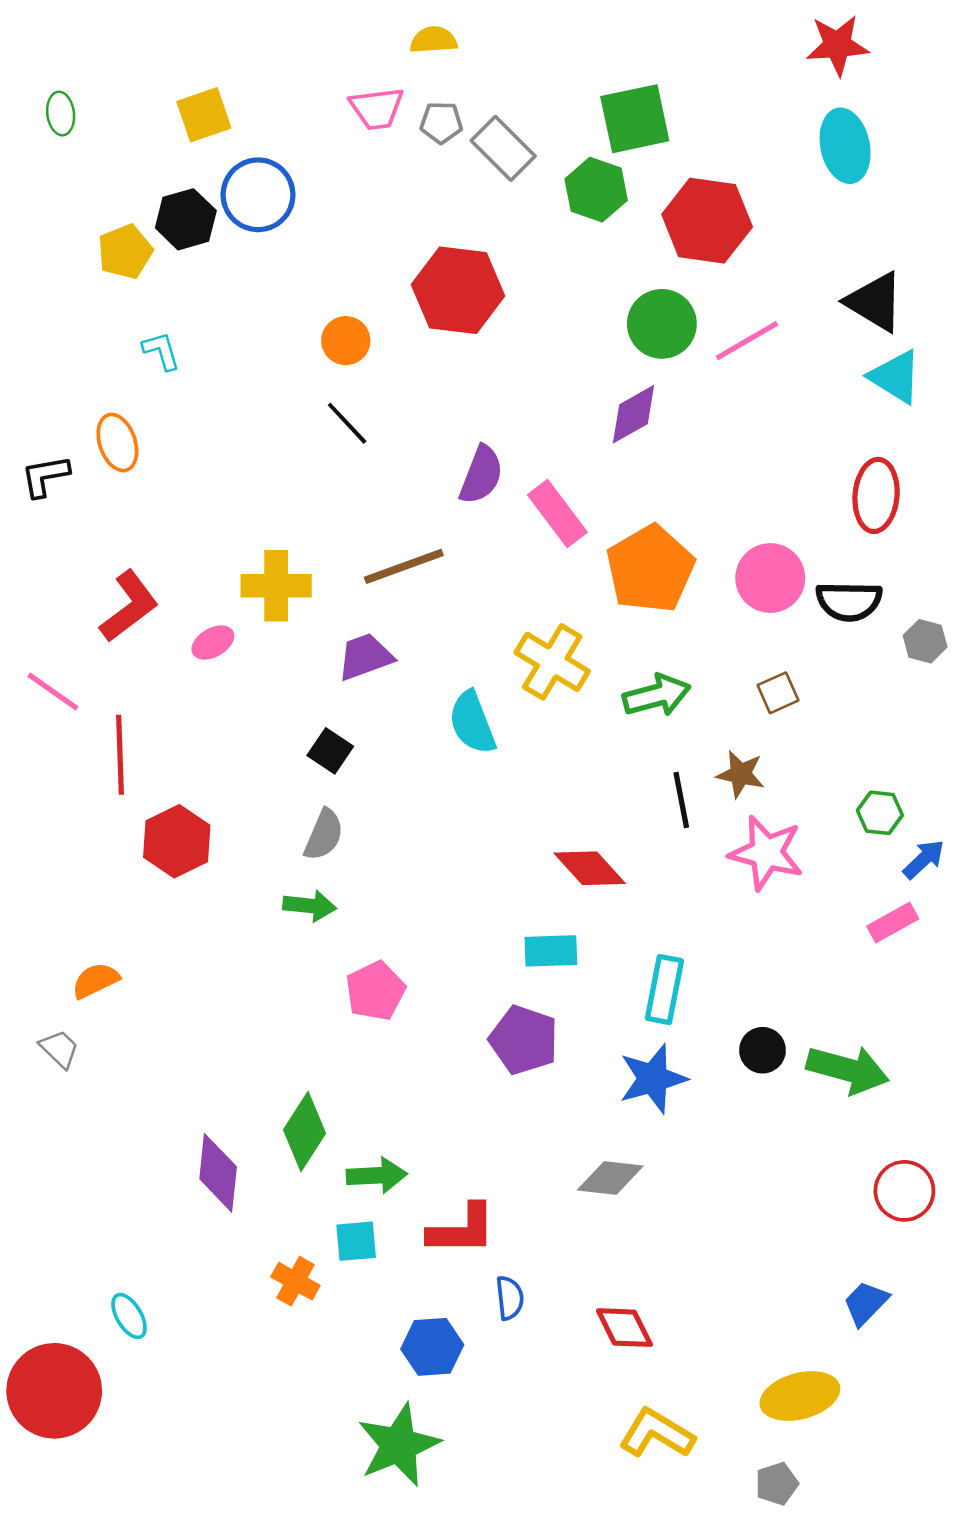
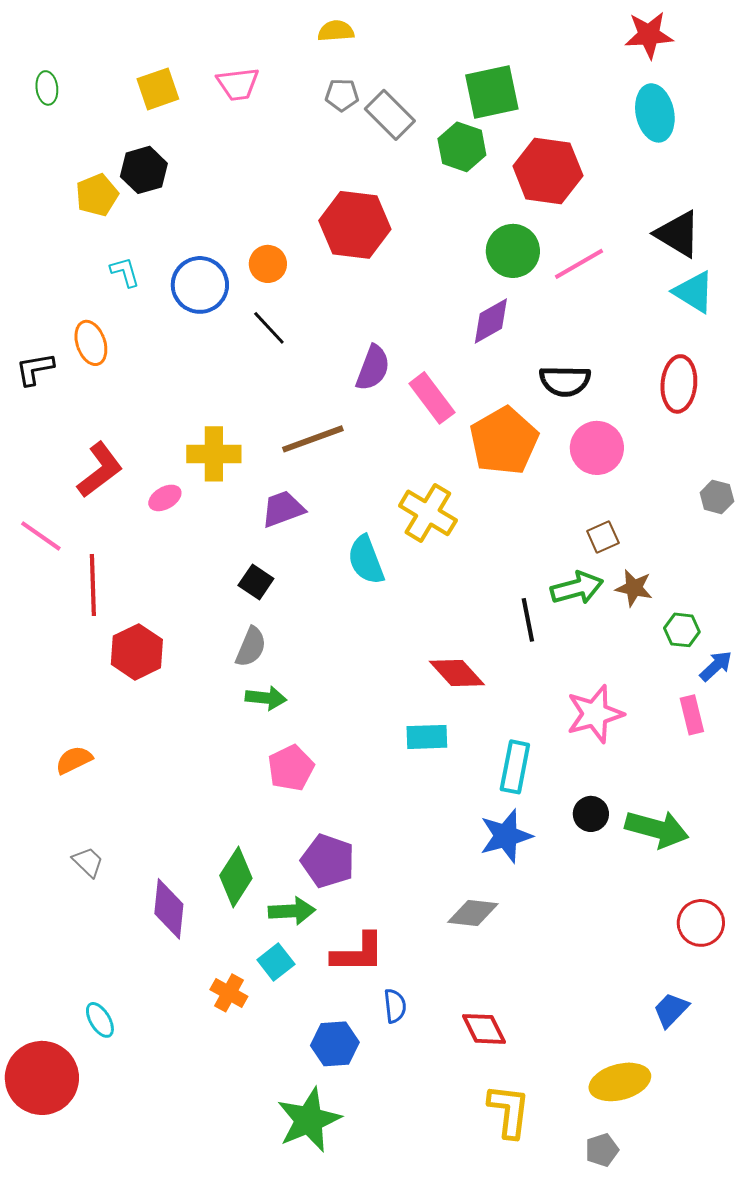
pink trapezoid: (377, 108) -> (238, 84), moved
blue circle: (258, 195) -> (200, 285), moved
black semicircle: (849, 601) -> (565, 381), moved
green arrow: (657, 695) -> (577, 588), moved
brown star: (741, 774) -> (634, 588), moved
pink star: (766, 853) -> (595, 714), moved, turned -30
green arrow: (310, 906) -> (266, 698), moved
pink rectangle: (893, 922) -> (692, 715), turned -75
purple pentagon: (524, 1040) -> (328, 861), moved
gray trapezoid: (59, 1049) -> (88, 862), moved
cyan square: (356, 1241) -> (276, 962), turned -33
yellow L-shape: (657, 1433) -> (509, 1111), turned 66

